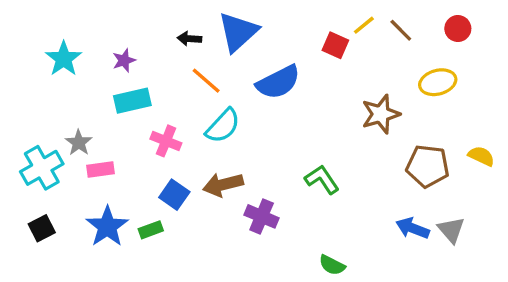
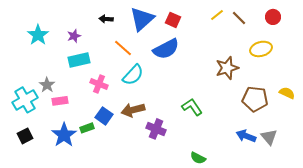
black arrow: (189, 39) -> (106, 19), moved
red square: (335, 45) -> (173, 20), moved
green rectangle: (151, 230) -> (87, 128), moved

